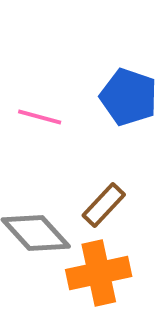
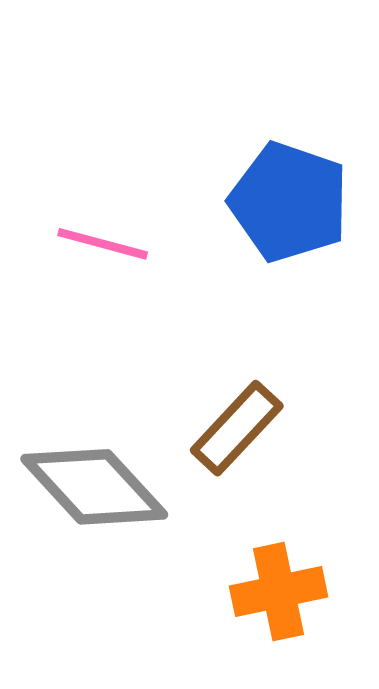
orange cross: (99, 273) -> (279, 592), moved, size x0.7

